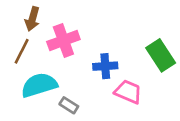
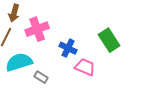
blue cross: (105, 66) -> (68, 48), turned 30

